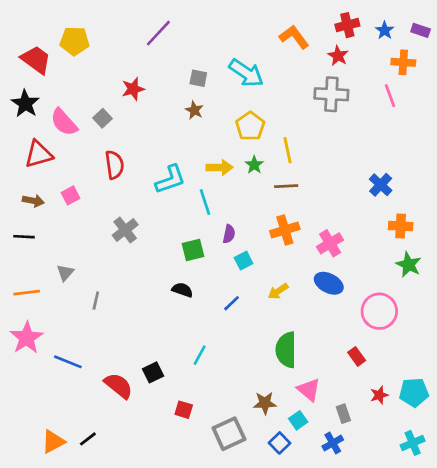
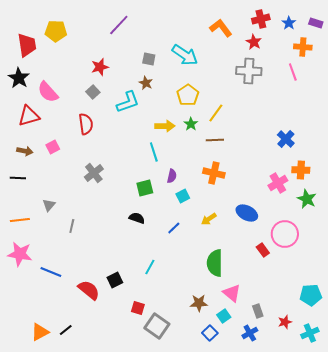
red trapezoid: (36, 60) -> (27, 45), turned 45
gray square: (102, 118) -> (93, 92), moved
yellow line: (287, 150) -> (216, 113), turned 48
cyan L-shape: (170, 179) -> (128, 102), moved
orange cross: (285, 230) -> (214, 173), turned 30
pink cross: (330, 243) -> (278, 183), moved
pink star: (27, 338) -> (20, 254), turned -30
red rectangle: (357, 356) -> (263, 250), moved
red star: (379, 395) -> (285, 322), moved
gray square: (229, 434) -> (157, 326), moved, turned -30

